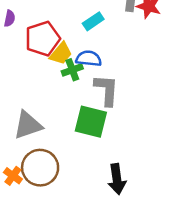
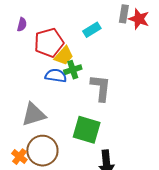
blue semicircle: (89, 58) -> (56, 76), moved
green square: (91, 122) -> (87, 130), moved

